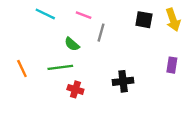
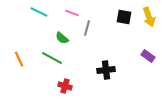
purple rectangle: (172, 65) -> (148, 56), turned -64
green line: (60, 67) -> (52, 58), turned 35
red cross: (75, 89) -> (65, 86), moved

